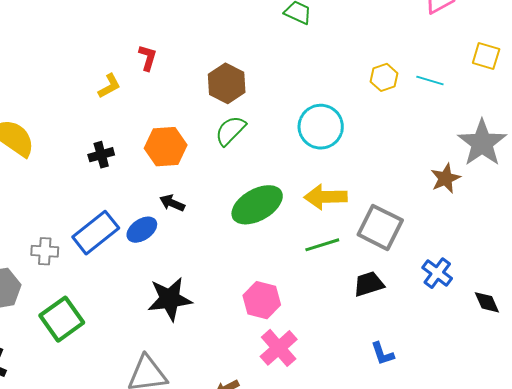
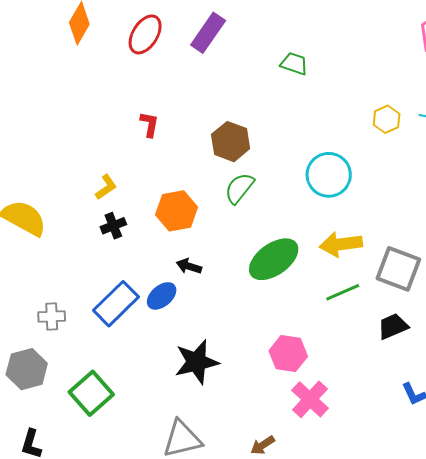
yellow L-shape: (109, 86) -> (106, 187), moved
gray cross: (45, 251) -> (52, 316), moved

